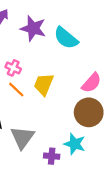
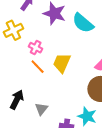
gray triangle: (22, 137) -> (41, 109), size x0.6

